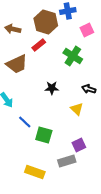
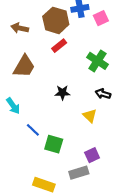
pink square: (87, 30) -> (101, 18), moved
red rectangle: (39, 45) -> (59, 46), moved
green cross: (73, 56) -> (97, 61), moved
brown trapezoid: (17, 64) -> (24, 66), turned -35

